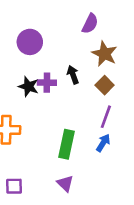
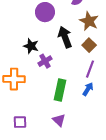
purple circle: (30, 42) -> (45, 12), moved
black arrow: (73, 75) -> (65, 37), size x1.5
purple cross: (47, 83) -> (45, 61), moved, turned -32

